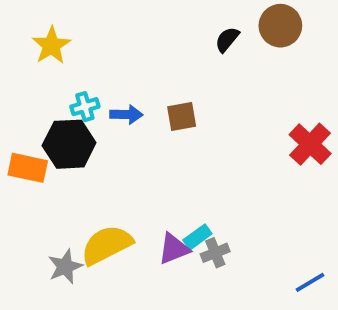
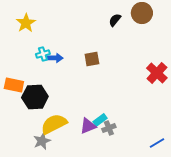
blue arrow: (126, 115) -> (55, 58), moved
black hexagon: (69, 144) -> (35, 97), moved
gray star: (65, 267) -> (42, 141), moved

